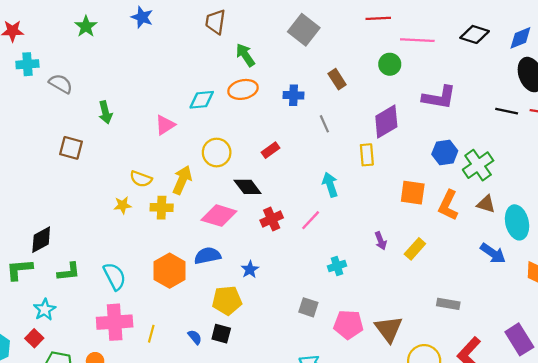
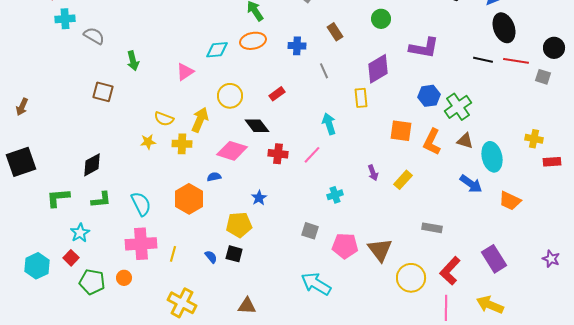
red cross: (272, 219) -> (278, 154), turned 30
black diamond: (41, 240) -> (92, 165), moved
blue semicircle: (207, 256) -> (214, 177), moved, size x0.6

